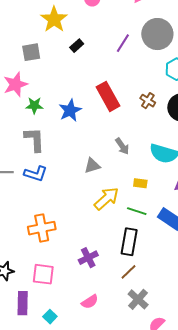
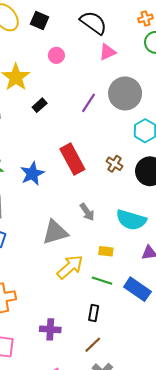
gray triangle: (92, 166) -> (55, 232), size x1.5
black rectangle: (129, 242) -> (94, 313), size x0.6
purple cross: (88, 258) -> (50, 329), turned 30

